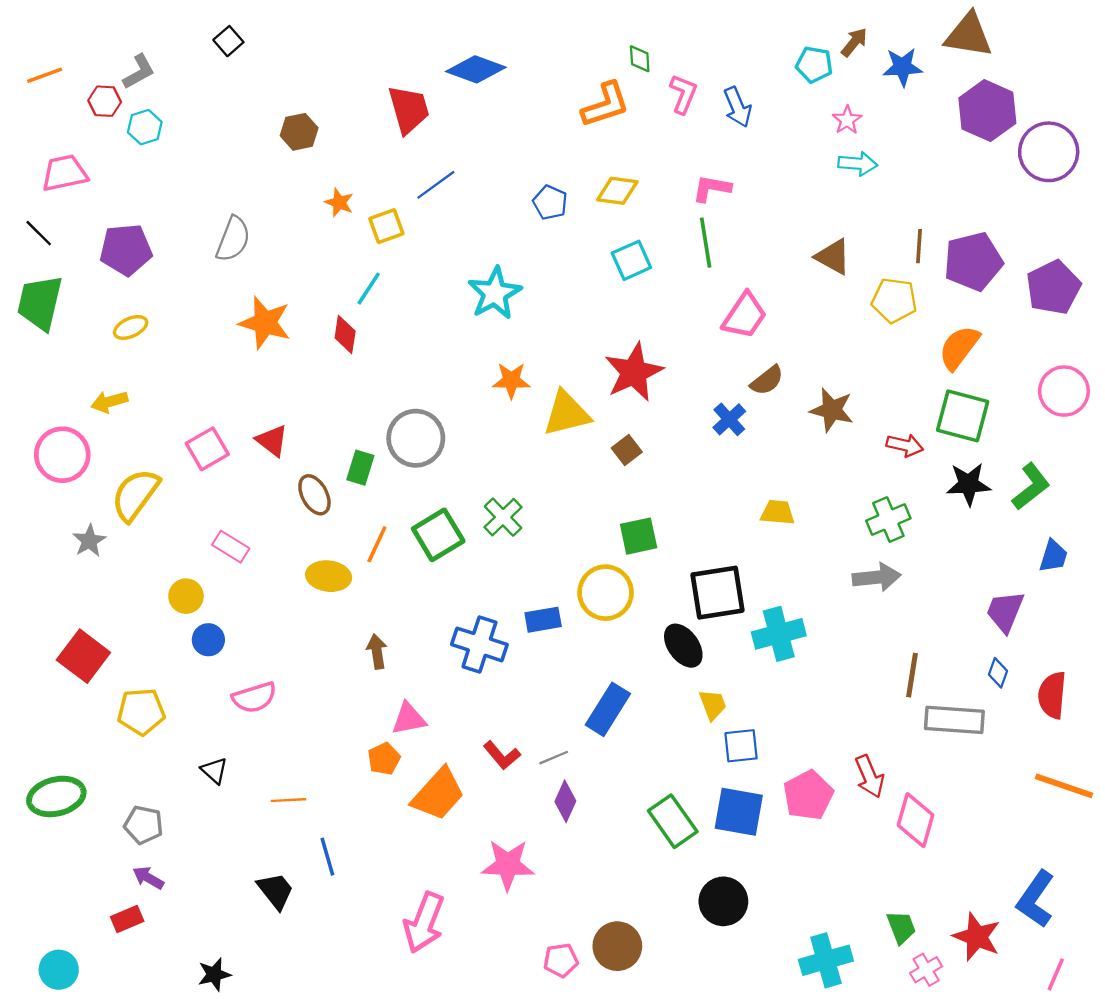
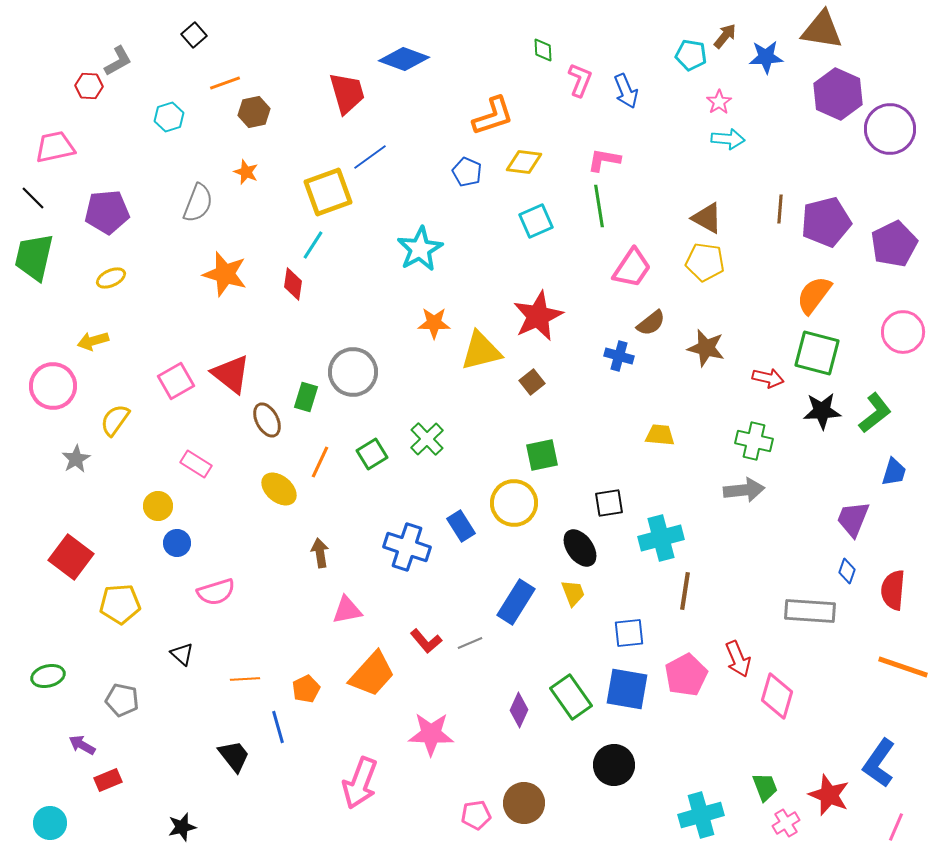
orange line: (45, 75) -> (225, 83), moved
orange L-shape: (606, 105) -> (493, 116), moved
cyan hexagon: (145, 127) -> (169, 117), moved
orange star: (339, 203) -> (246, 172), moved
yellow square: (386, 226) -> (328, 192), size x1.6
yellow pentagon: (894, 300) -> (705, 262), moved
blue cross: (729, 419) -> (619, 356), turned -32
red triangle: (272, 441) -> (231, 374), size x1.4
yellow semicircle: (135, 495) -> (115, 420), size x0.7
green cross: (888, 520) -> (754, 441), turned 36
green square: (438, 535) -> (372, 454), size x0.7
yellow ellipse: (329, 576) -> (279, 489), turned 33
black square: (717, 593) -> (609, 503), size x0.6
blue rectangle: (543, 620) -> (461, 526), turned 68
brown line: (912, 675) -> (685, 591), moved
yellow trapezoid: (713, 705) -> (573, 593), moved
orange pentagon: (384, 759) -> (306, 689), moved
green ellipse: (56, 796) -> (48, 676), size x0.7
purple diamond: (565, 801) -> (519, 710), moved
purple arrow: (148, 878) -> (82, 745), moved

